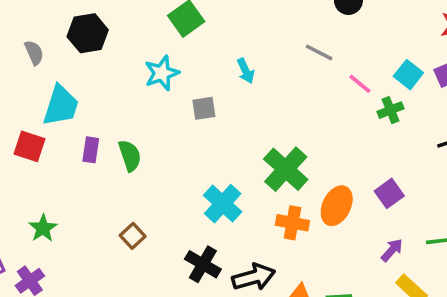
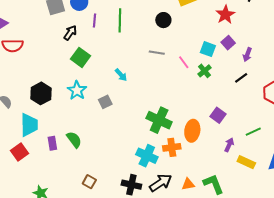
black hexagon: (88, 33) -> (41, 93), moved
pink line: (360, 84) -> (184, 62), turned 32
red square: (29, 146) -> (19, 152), turned -36
cyan cross: (223, 204) -> (147, 156), moved

